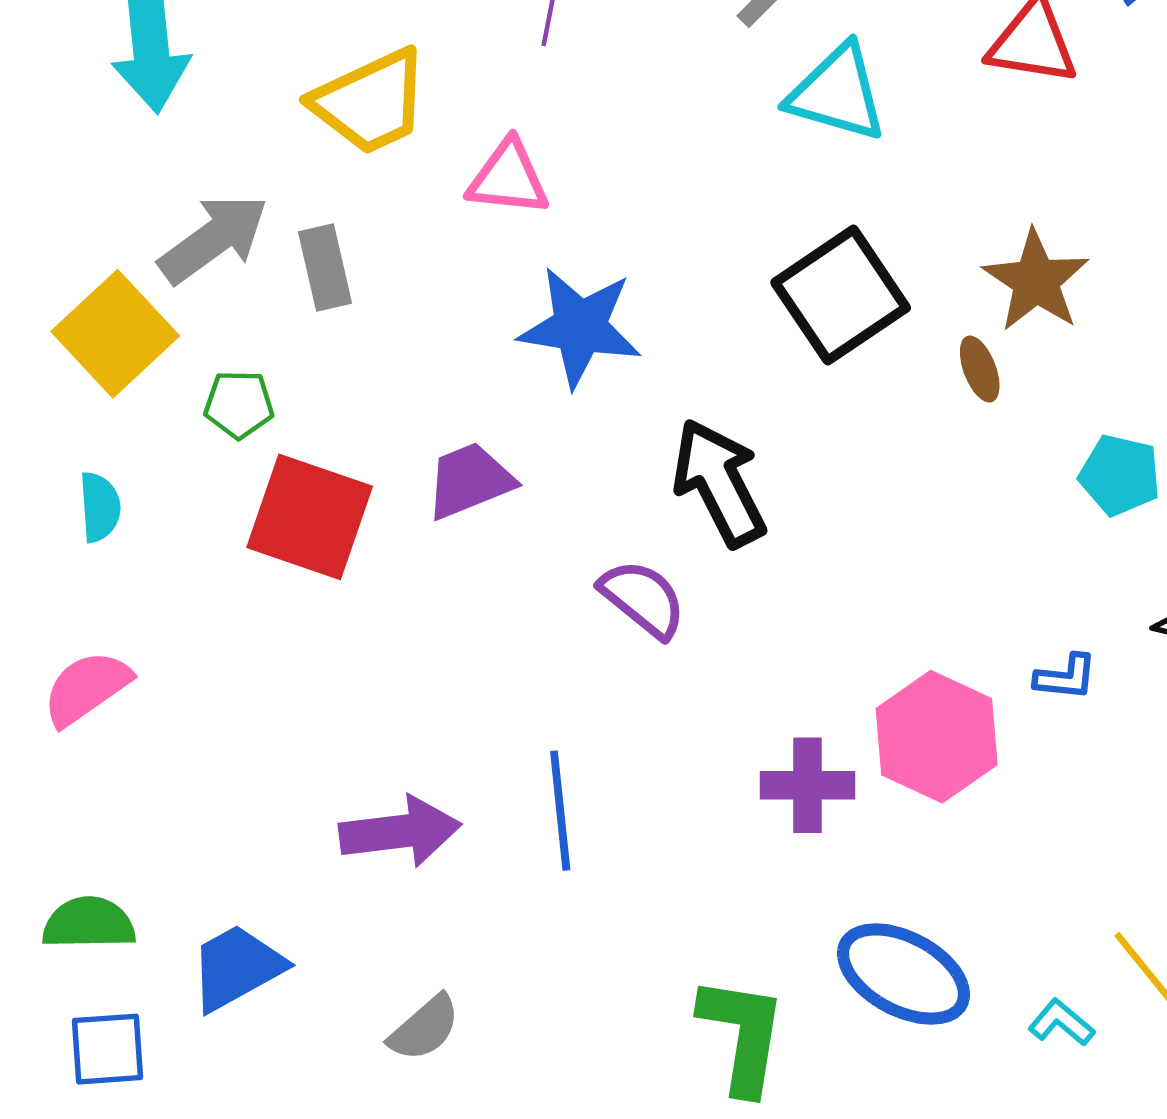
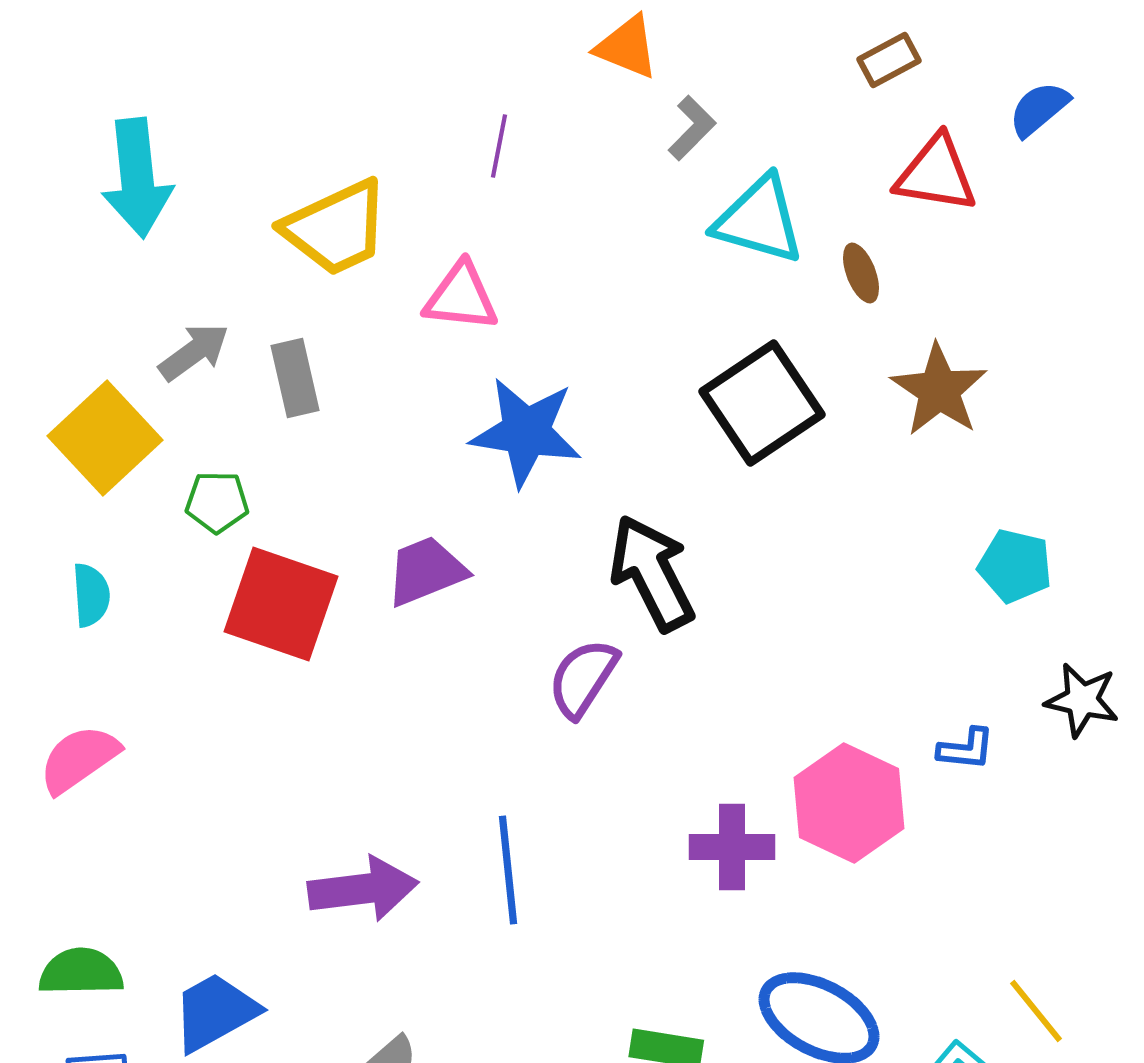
gray arrow: (213, 239) -> (194, 352), size x0.7
brown ellipse: (980, 369) -> (861, 273), moved
purple semicircle: (643, 599) -> (583, 678), turned -96

